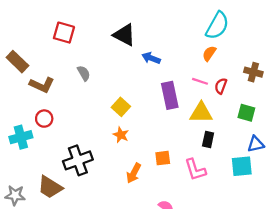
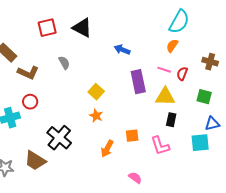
red square: (64, 33) -> (47, 28), turned -30
black triangle: (124, 35) -> (82, 28), moved
black cross: (78, 160) -> (59, 138), turned -30

